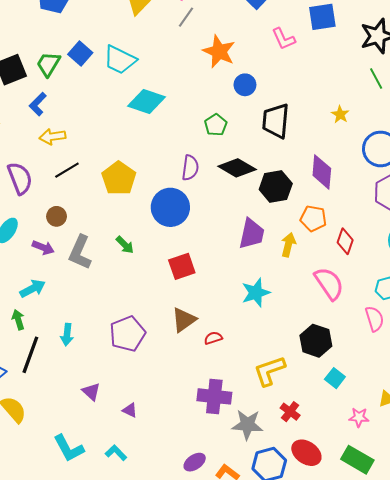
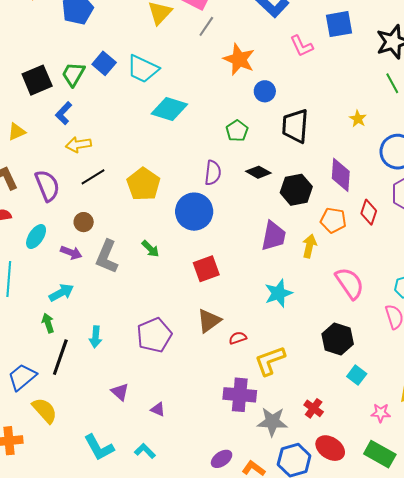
black diamond: (237, 168) -> (258, 172), size x0.7
red diamond: (345, 241) -> (369, 212), moved
yellow L-shape: (269, 371) -> (270, 361), moved

